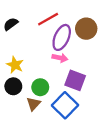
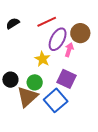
pink arrow: (60, 58) -> (69, 50), moved, turned -88
yellow star: (15, 65) -> (43, 59), moved
brown triangle: (34, 104) -> (27, 97), size x1.6

